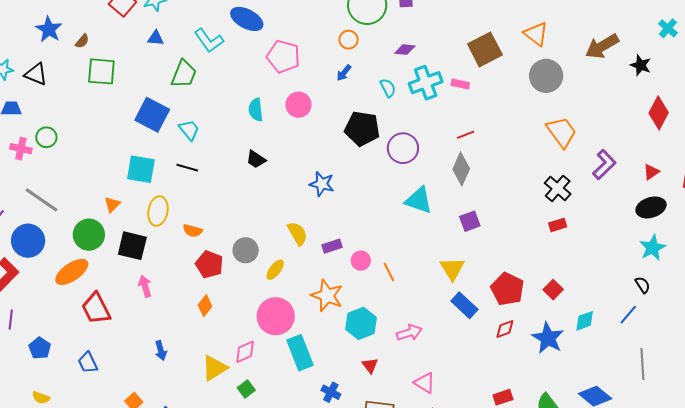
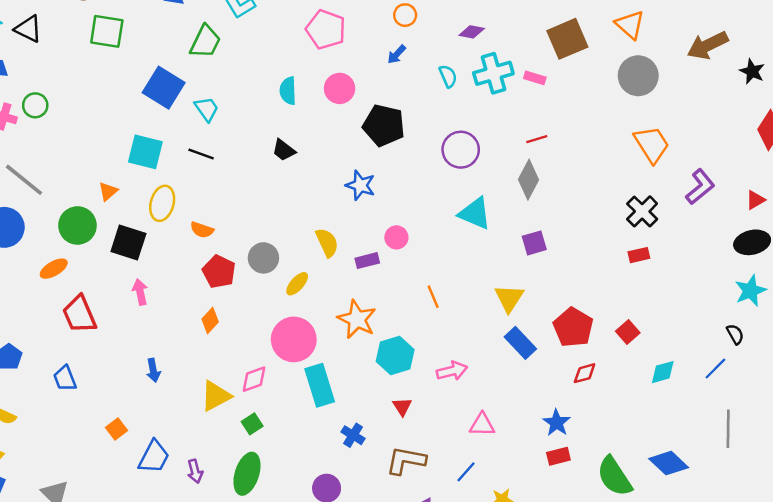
black pentagon: (362, 129) -> (384, 125), moved
pink circle: (361, 261) -> (396, 237), moved
orange ellipse: (72, 272) -> (54, 269), size x0.7
red diamond: (505, 329) -> (585, 373), moved
blue star: (548, 338) -> (557, 423), moved, size x0.7
pink triangle: (425, 383) -> (482, 425), moved, turned -35

